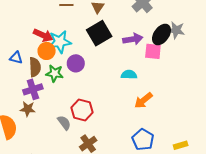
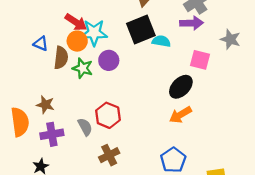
black ellipse: (161, 35) -> (181, 87), moved
purple arrow: (133, 39) -> (192, 23), moved
cyan semicircle: (129, 75) -> (161, 41), moved
purple cross: (33, 89) -> (52, 134), moved

